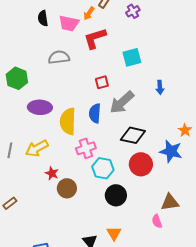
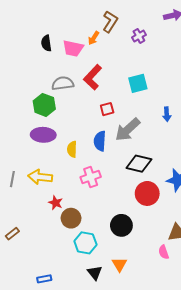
red L-shape: (95, 38) -> (93, 77), moved, turned -30
green hexagon: (17, 78) -> (44, 105), moved
yellow semicircle: (68, 121) -> (72, 149), size x0.6
yellow arrow: (37, 148) -> (40, 177), turned 35
cyan hexagon: (103, 168) -> (85, 243), moved

